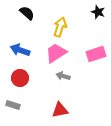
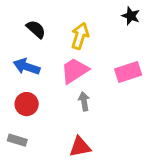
black semicircle: (27, 13) -> (36, 29), moved
gray arrow: (63, 76) -> (84, 101), turned 64

